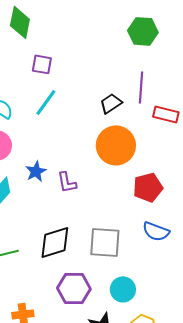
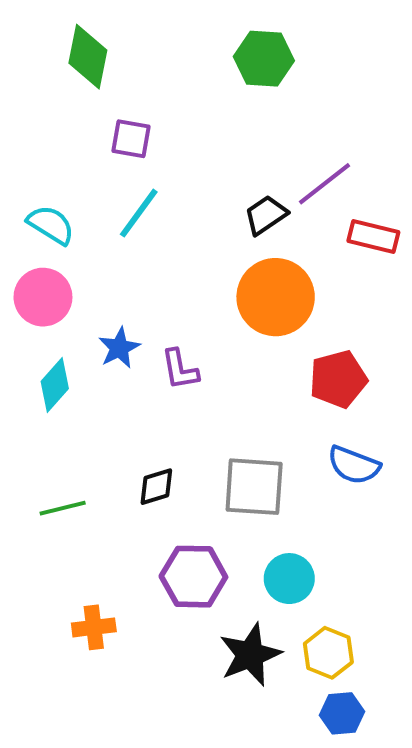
green hexagon: (143, 31) -> (264, 59), moved
purple line: (141, 87) -> (324, 184), turned 48
black diamond: (55, 242) -> (156, 487), size x0.6

